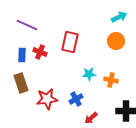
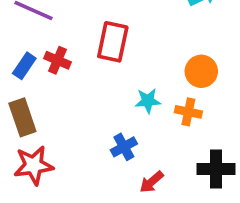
orange circle: (116, 41) -> (201, 71), moved
blue rectangle: (22, 55) -> (24, 66), turned 32
red star: (47, 99) -> (34, 165), moved

